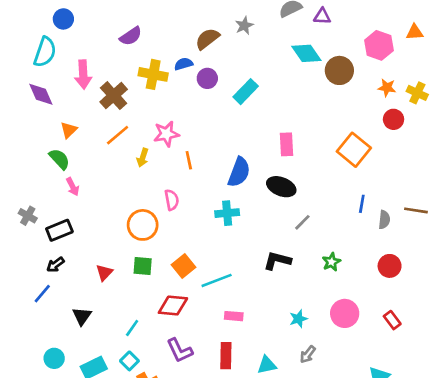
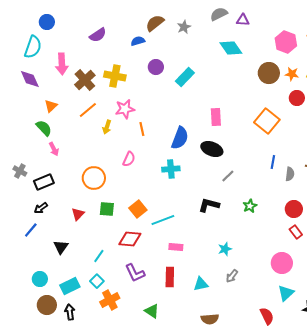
brown semicircle: (207, 39) -> (155, 23), moved
blue semicircle: (184, 64) -> (138, 41), moved
brown circle: (339, 70) -> (269, 73), moved
yellow cross: (153, 74) -> (115, 76), moved
pink semicircle: (172, 200) -> (129, 159), turned 35
orange circle: (143, 225) -> (94, 178), moved
pink circle: (345, 313) -> (282, 263), moved
red rectangle: (392, 320) -> (296, 232), moved

